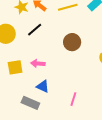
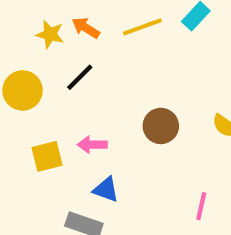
brown circle: (72, 42) -> (161, 126), moved
pink line: (73, 99) -> (201, 206), moved

